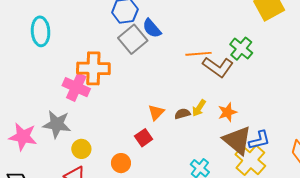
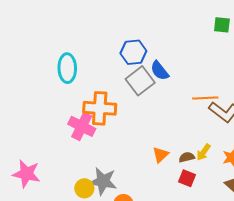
cyan ellipse: (41, 31) -> (67, 68), moved
gray star: (57, 124) -> (103, 181), moved
red square: (144, 138) -> (187, 178), moved, turned -36

